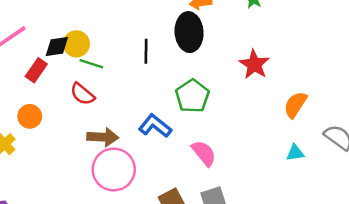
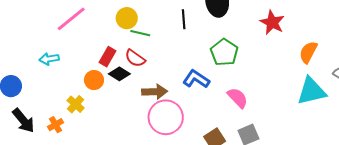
black diamond: (57, 47) -> (119, 74), moved, turned 45
red rectangle: (36, 70) -> (108, 57), moved
cyan triangle: (295, 153) -> (311, 91), size x2.0

